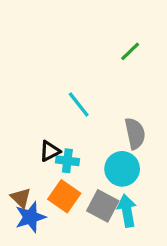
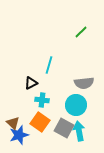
cyan line: (79, 104) -> (49, 65), turned 54
gray semicircle: (135, 133) -> (84, 83), turned 96
black triangle: (50, 151) -> (31, 83), moved

